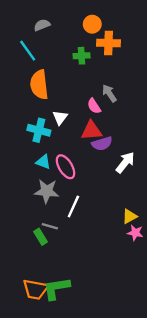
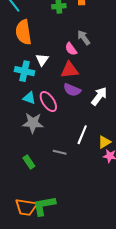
purple semicircle: (102, 144) -> (72, 90), moved, turned 42
white line: (73, 207) -> (82, 135), moved
gray line: (50, 226) -> (60, 152), moved

